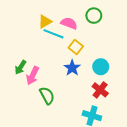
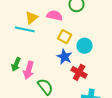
cyan line: (54, 34) -> (25, 29), moved
cyan circle: (101, 67) -> (85, 46), moved
red cross: (100, 90) -> (79, 72), moved

